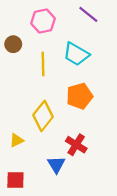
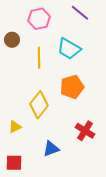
red cross: (76, 145) -> (85, 131), moved
blue triangle: (56, 165) -> (51, 149), turned 42

